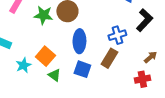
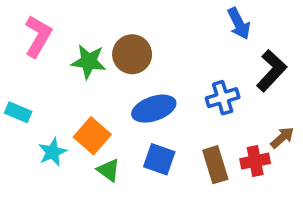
blue ellipse: (79, 41) -> (154, 109), turned 70
brown rectangle: (109, 58) -> (215, 165), moved, turned -48
red cross: (142, 79) -> (255, 161), moved

